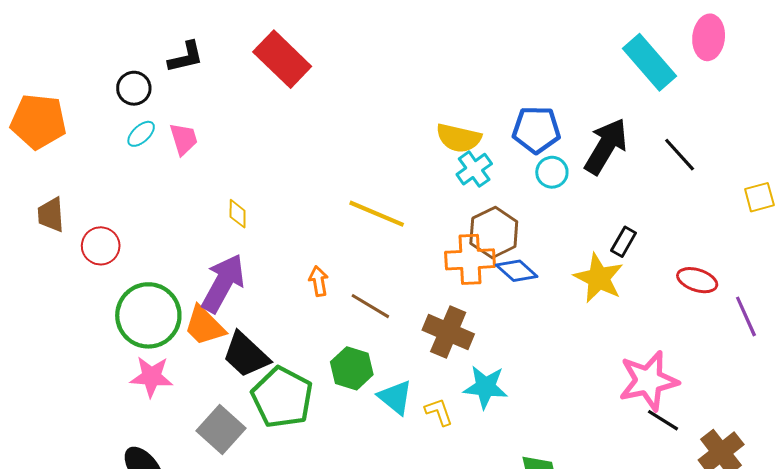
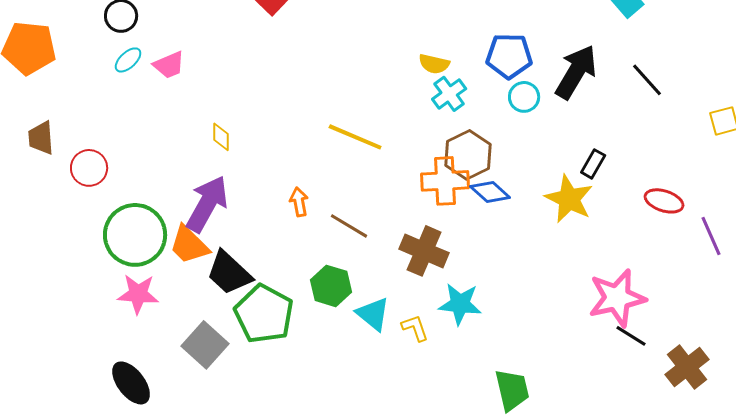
yellow semicircle: (459, 138) -> (434, 64), size x0.7
pink trapezoid: (184, 139) -> (169, 65), turned 84

